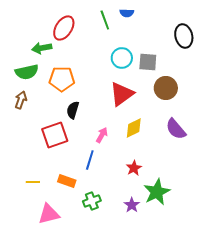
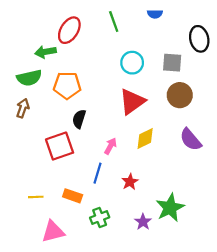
blue semicircle: (127, 13) -> (155, 14), moved
gray square: (148, 62) -> (172, 63), moved
red star: (134, 168) -> (130, 182), moved

